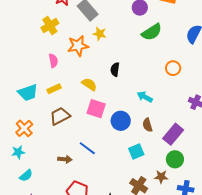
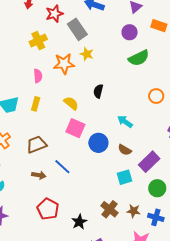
yellow rectangle: (54, 89) -> (36, 104), turned -56
brown trapezoid: (60, 116) -> (36, 144), moved
brown semicircle: (147, 125) -> (125, 150), turned -48
cyan square: (136, 152) -> (125, 177), moved
green circle: (175, 159) -> (157, 188), moved
brown star: (161, 177) -> (134, 211), moved

